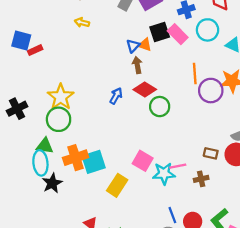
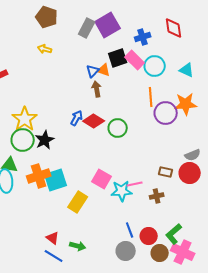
cyan circle: (208, 30) -> (155, 66), moved
red diamond: (145, 89) -> (94, 121), moved
black star: (52, 183) -> (45, 140), moved

